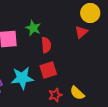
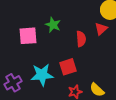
red semicircle: (46, 45) -> (81, 39), moved

